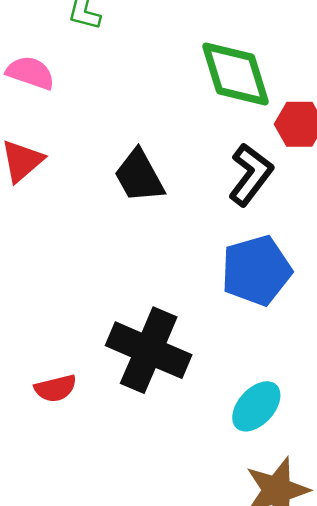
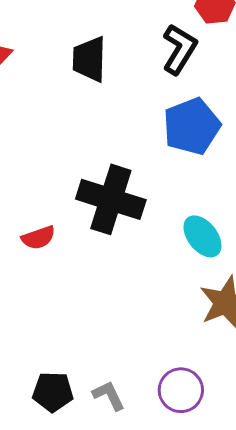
black trapezoid: (139, 176) -> (89, 59), turned 36
cyan ellipse: (256, 406) -> (202, 236), turned -75

